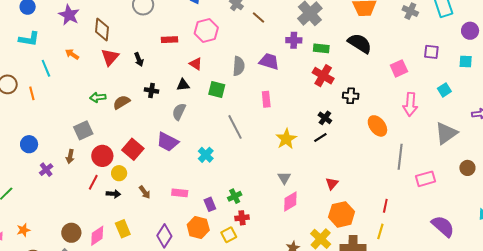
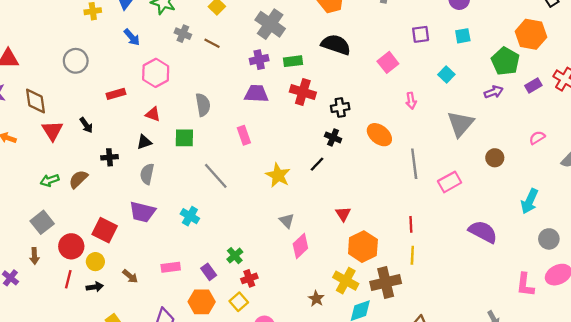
purple trapezoid: (269, 61) -> (256, 94), moved
pink arrow: (410, 104) -> (411, 101), size x0.6
black cross: (325, 118) -> (333, 137), moved

